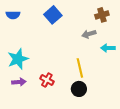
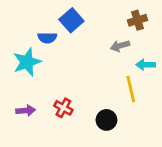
blue semicircle: (13, 15) -> (47, 38), moved
cyan star: (18, 59) -> (27, 62), moved
yellow line: (80, 68) -> (131, 89), moved

